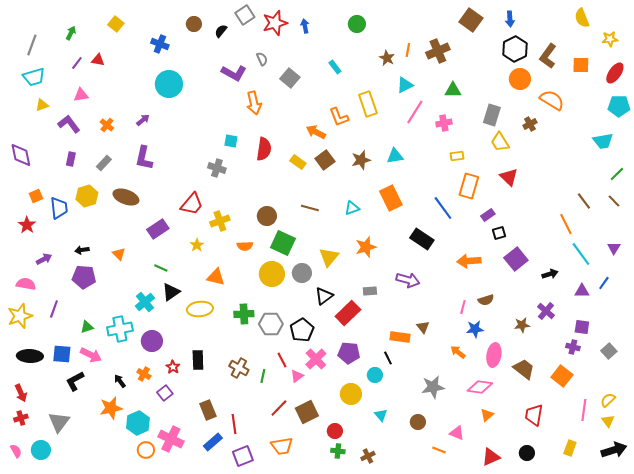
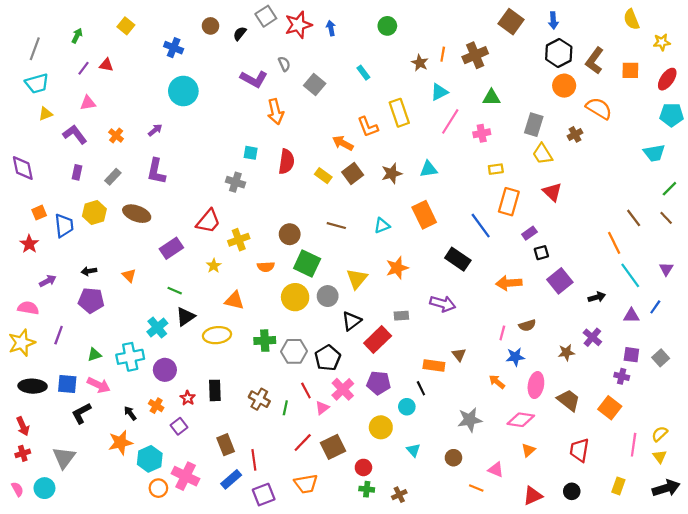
gray square: (609, 351) -> (661, 358), moved

